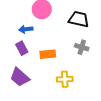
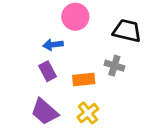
gray cross: (82, 47) -> (114, 66), moved
yellow cross: (65, 79) -> (88, 113), moved, turned -35

